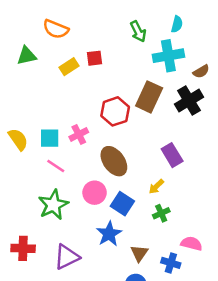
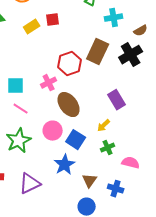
cyan cross: (168, 56) -> (114, 18), size x0.7
pink cross: (79, 134) -> (49, 83), moved
pink semicircle: (191, 244) -> (131, 163), moved

